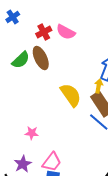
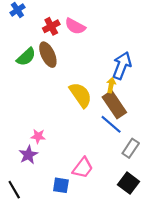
pink trapezoid: (52, 162) -> (83, 168), moved
purple star: (23, 164) -> (28, 155), moved

